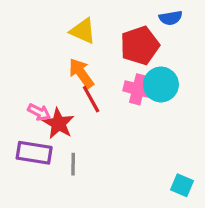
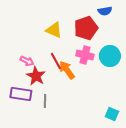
yellow triangle: (83, 31) -> (54, 30), moved
orange arrow: (81, 73) -> (67, 70), moved
cyan circle: (161, 84) -> (110, 56), moved
pink arrow: (39, 112) -> (27, 61), moved

